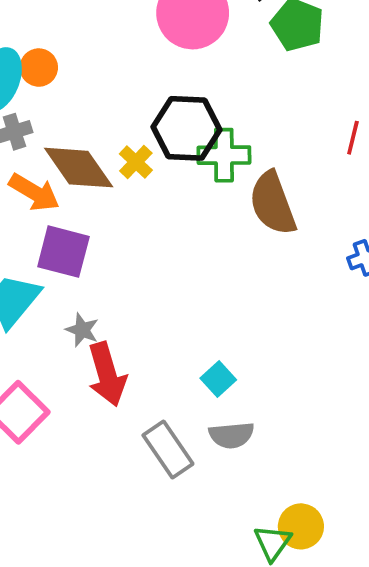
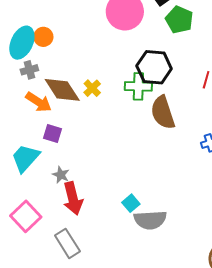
black hexagon: (187, 128) -> (154, 67), moved
purple square: (63, 252) -> (53, 133), size x0.7
gray semicircle: (231, 435) -> (150, 220), moved, size x1.4
gray rectangle: (168, 450) -> (67, 243), moved

